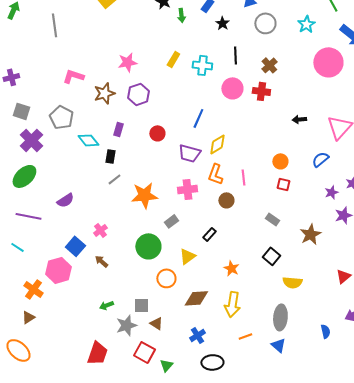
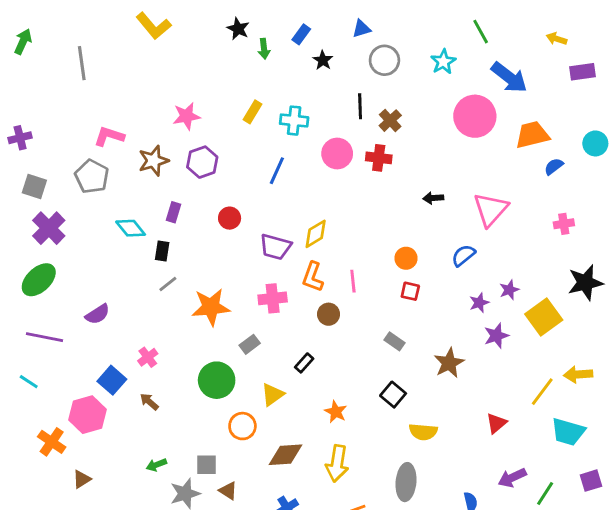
black line: (235, 55) -> (360, 106), moved
gray pentagon: (61, 117) -> (92, 176), moved
blue line: (198, 118) -> (277, 171), moved
brown triangle: (28, 317) -> (82, 479), moved

